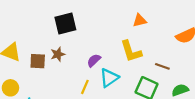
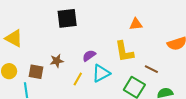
brown star: (58, 54) -> (57, 61), moved
brown square: (38, 61) -> (36, 72), moved

